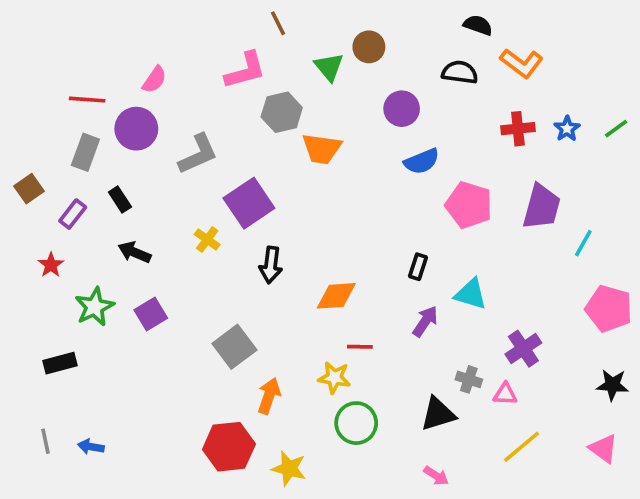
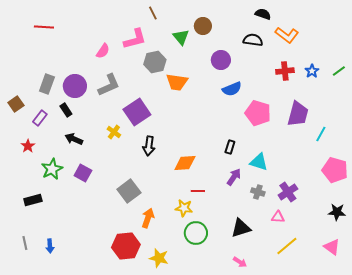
pink semicircle: (154, 80) -> (103, 51), moved
red line: (87, 100) -> (44, 27), moved
purple circle: (136, 129) -> (75, 86), moved
purple square: (151, 314) -> (83, 173), turned -30
gray cross: (469, 379) -> (258, 192), moved
blue arrow: (91, 447) -> (50, 246), turned -104

